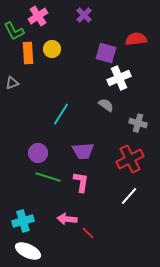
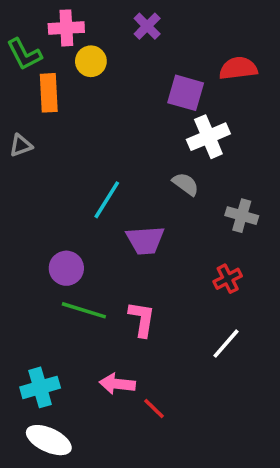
pink cross: (38, 16) -> (66, 28), turned 30
yellow circle: (52, 49) -> (91, 61), moved
purple trapezoid: (83, 151) -> (145, 240), moved
red cross: (130, 159) -> (228, 279), size x0.6

